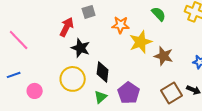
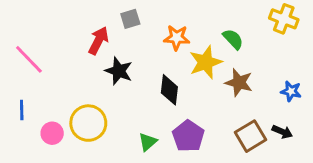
green semicircle: (159, 14) -> (233, 39), moved
black diamond: (103, 72) -> (169, 90), moved
blue line: (14, 75) -> (22, 110), turned -72
yellow circle: (73, 79) -> (88, 123), moved

